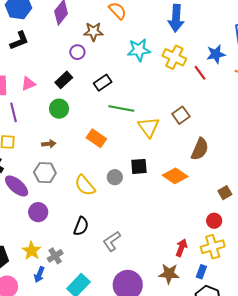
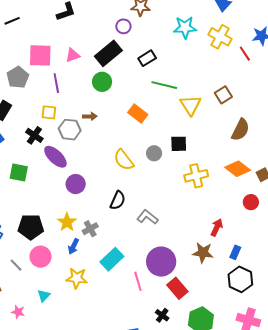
black rectangle: (64, 80) -> (108, 53), size x1.5
gray hexagon: (45, 173) -> (70, 130), moved
orange diamond: (175, 176) -> (238, 169), moved
gray L-shape: (112, 241) -> (148, 217), turned 70
yellow cross: (213, 247) -> (196, 176), moved

